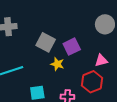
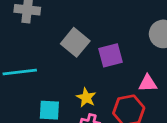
yellow star: (57, 64) -> (86, 98), moved

